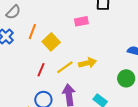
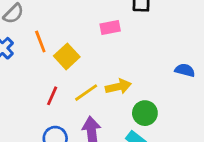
orange line: (32, 32) -> (40, 41), turned -42
green circle: (126, 78) -> (145, 113), moved

